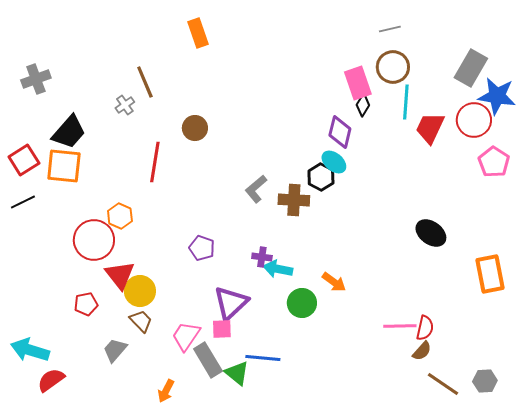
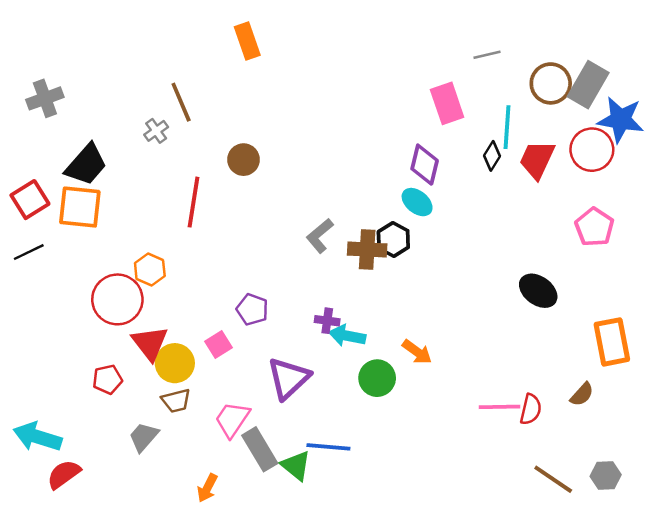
gray line: (390, 29) -> (487, 55), moved
brown circle: (393, 67) -> (551, 83), moved
black diamond: (363, 105) -> (492, 156), moved
pink pentagon: (494, 162) -> (594, 227), moved
black hexagon: (321, 177) -> (393, 240), moved
brown trapezoid: (141, 321) -> (176, 401), turned 120
pink square: (222, 329) -> (219, 344), moved, turned -30
brown semicircle: (422, 351) -> (582, 394), moved

